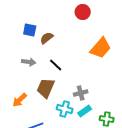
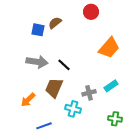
brown semicircle: (47, 38) -> (55, 23), moved
gray arrow: (29, 62) -> (37, 62), size x1.5
cyan rectangle: (85, 111) -> (111, 86), moved

